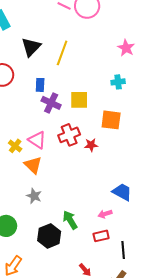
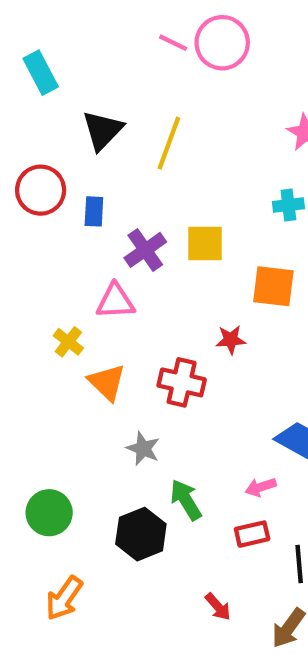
blue rectangle: (40, 85) -> (94, 211), moved
purple cross: (51, 103) -> (145, 250), turned 30
red cross: (69, 135) -> (182, 382), moved, turned 35
pink triangle: (37, 140) -> (115, 301), moved, turned -36
gray star: (34, 196) -> (143, 449), moved

